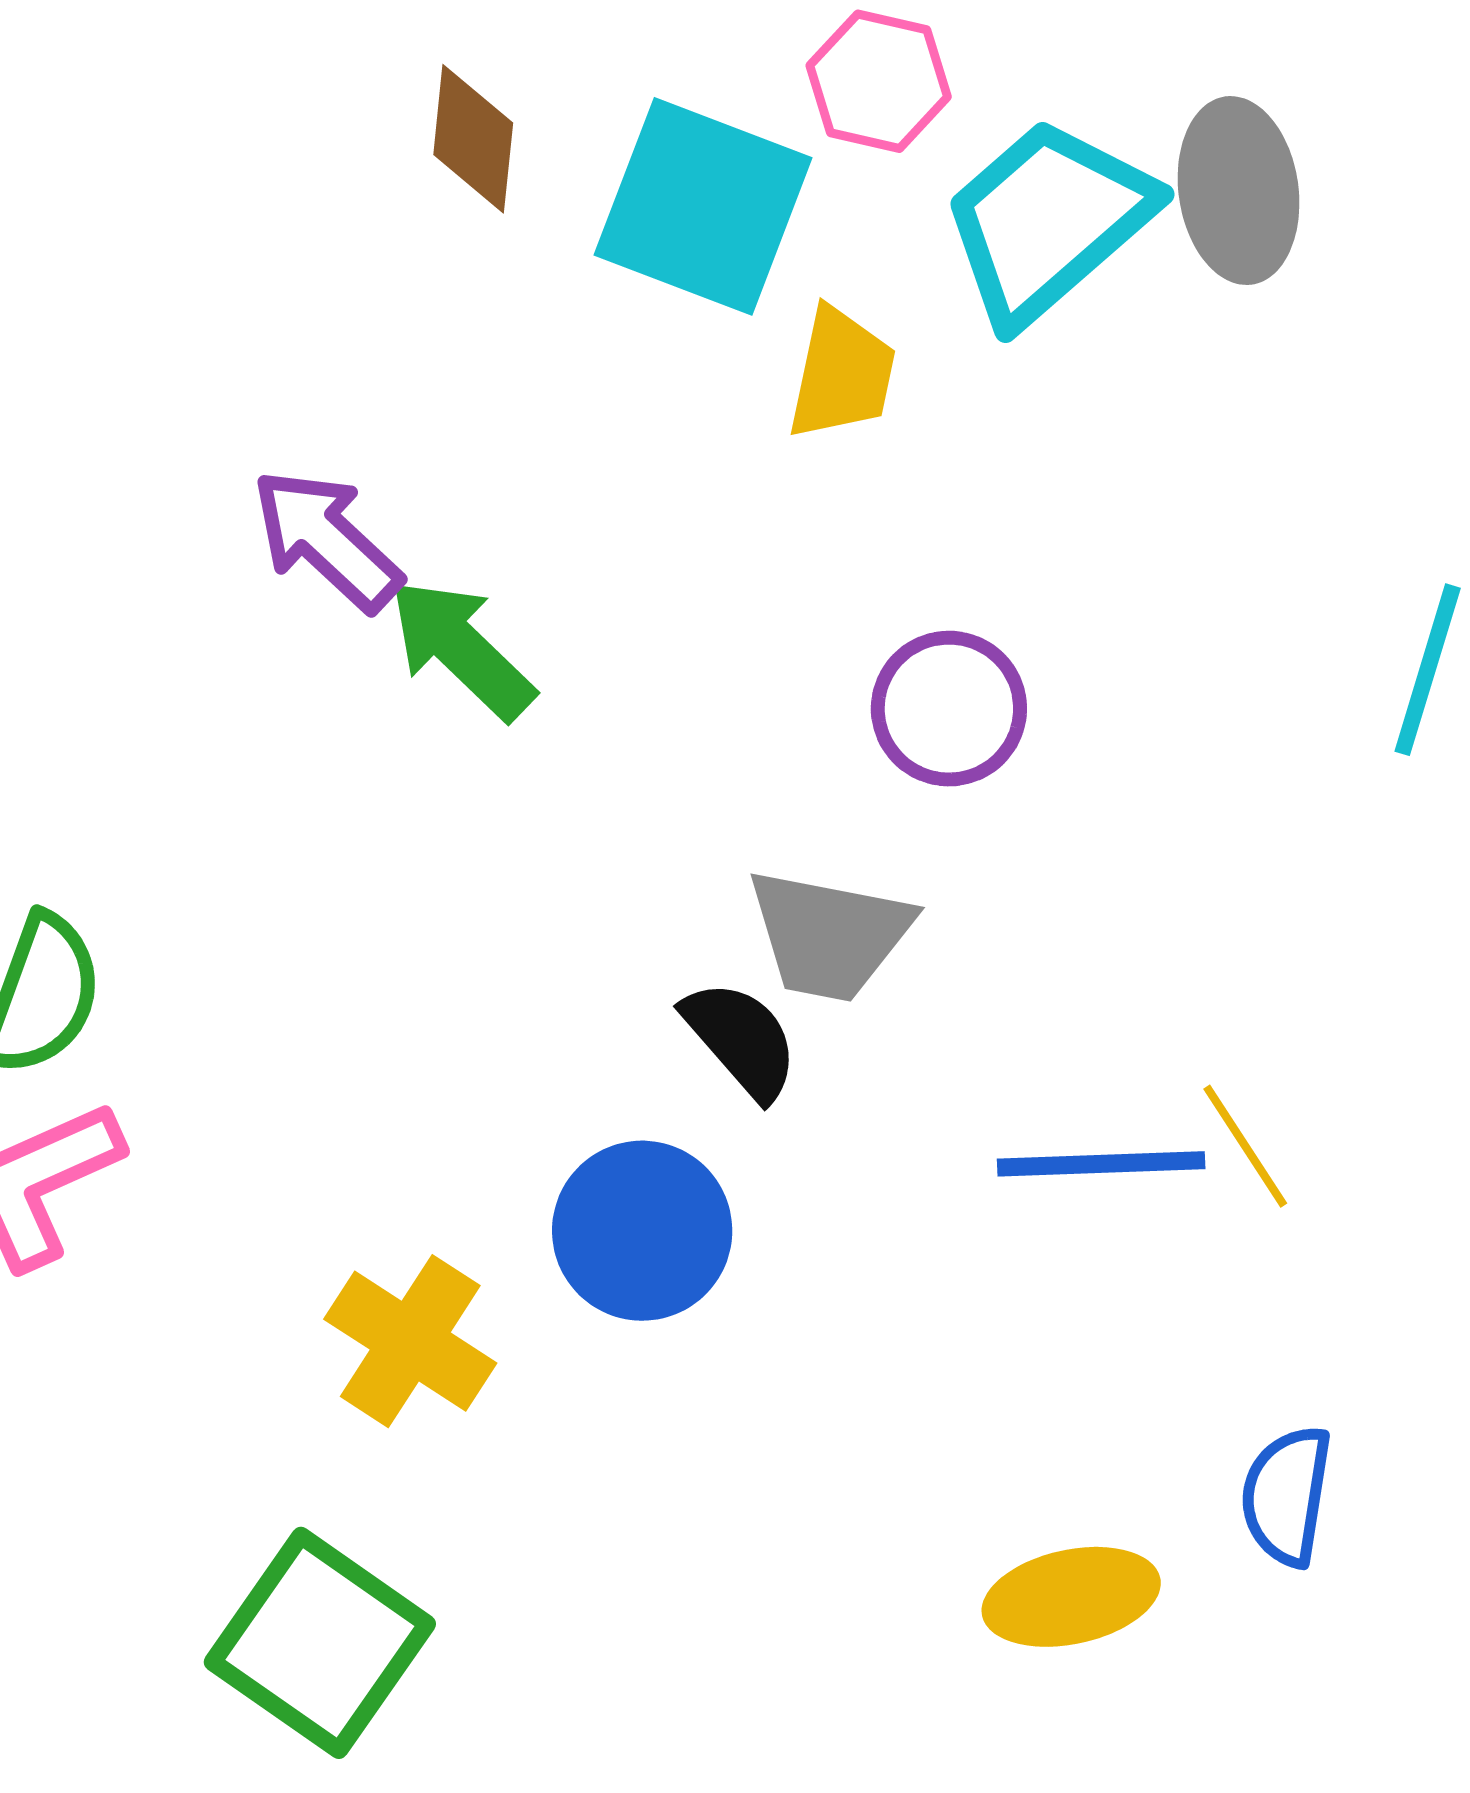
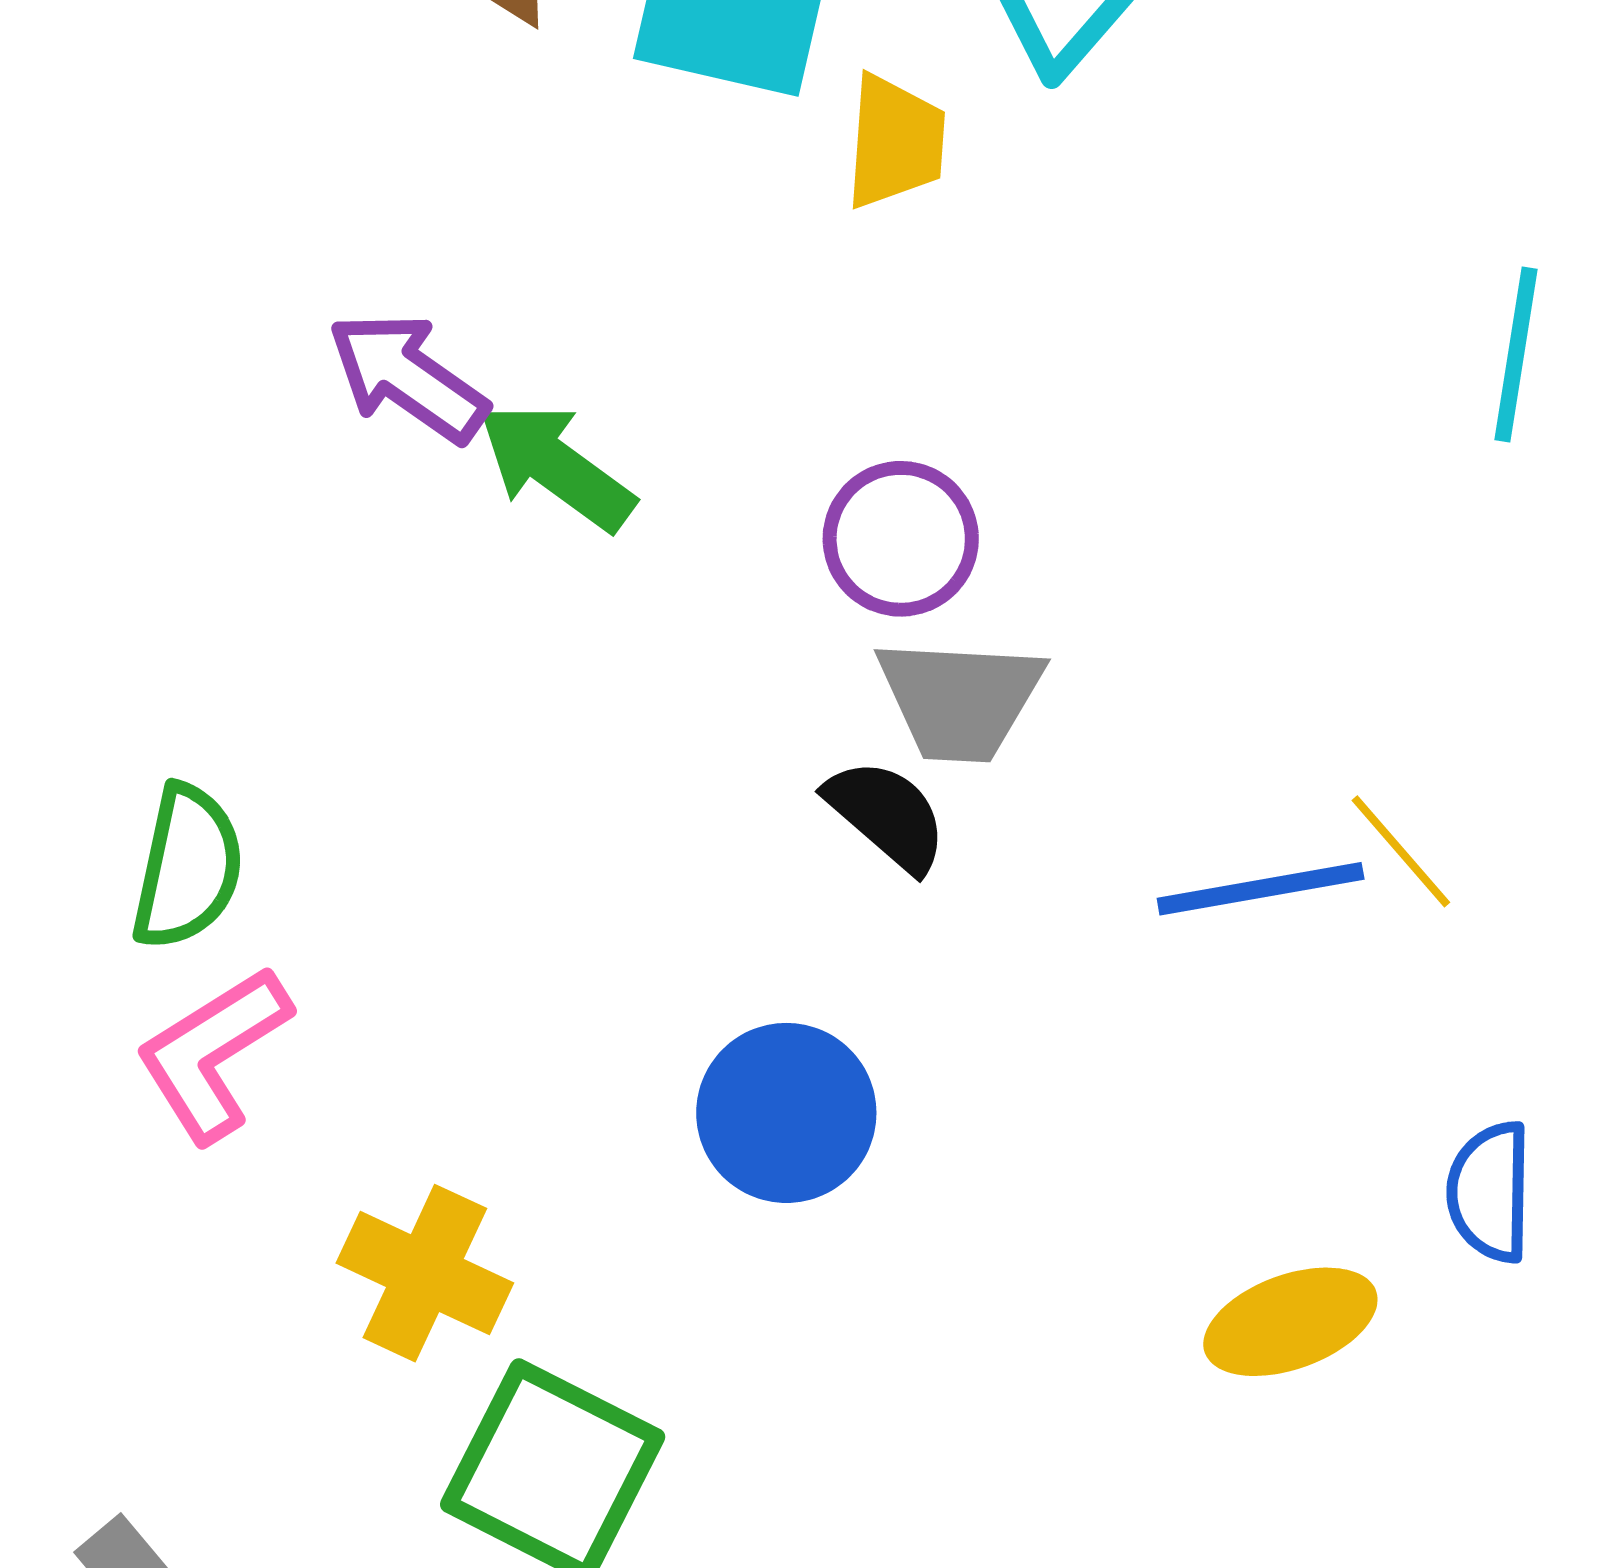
purple circle: (949, 709) -> (901, 539), moved
blue circle: (642, 1231) -> (786, 1113), moved
yellow cross: (410, 1341) -> (425, 1273), moved

